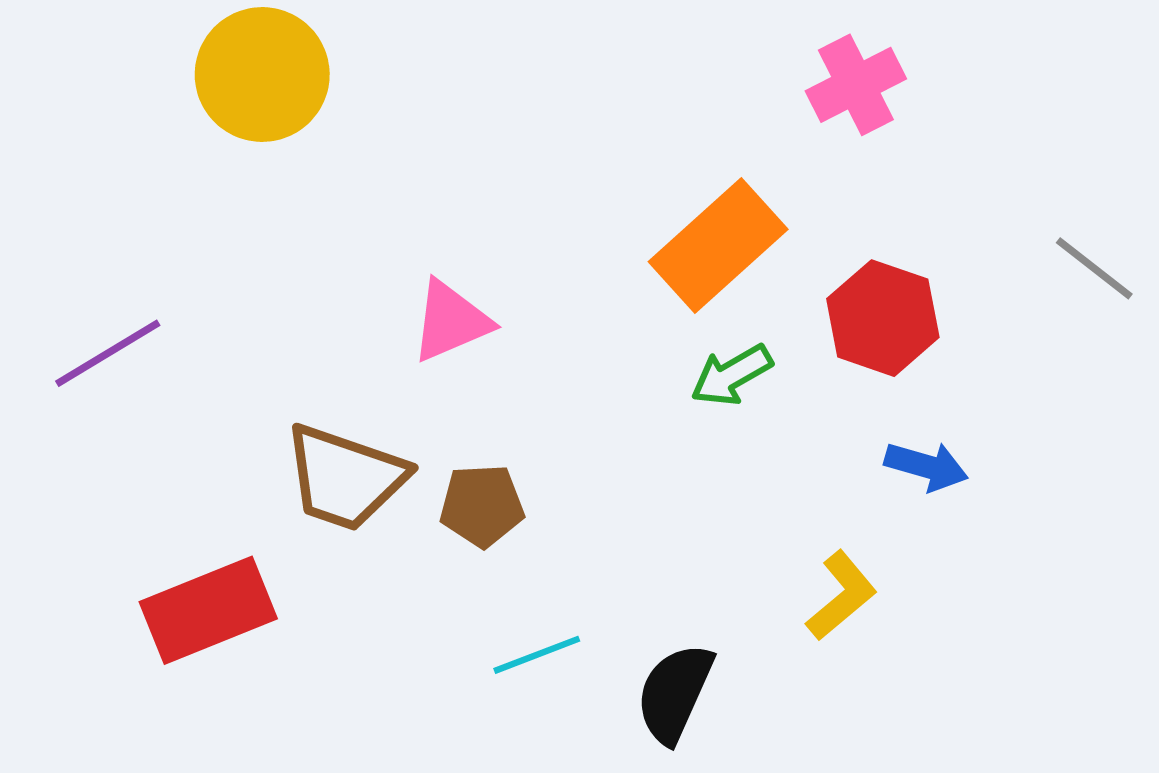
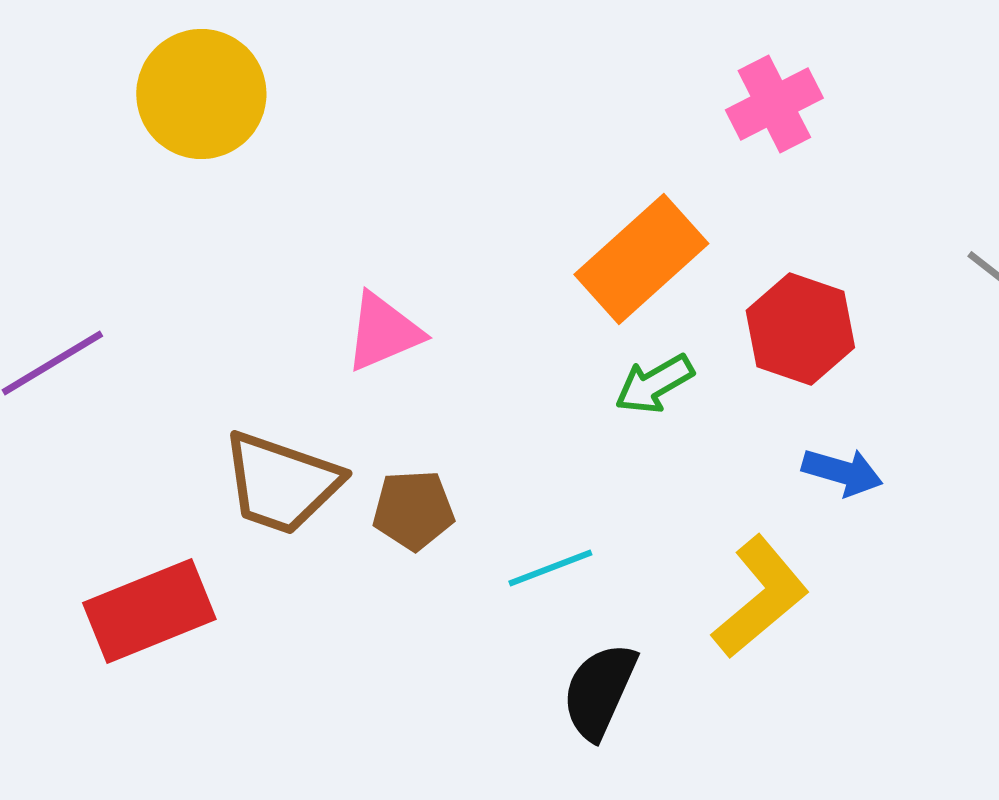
yellow L-shape: (841, 596) -> (760, 597), size x1.4
cyan line: (537, 655) -> (550, 568), moved

